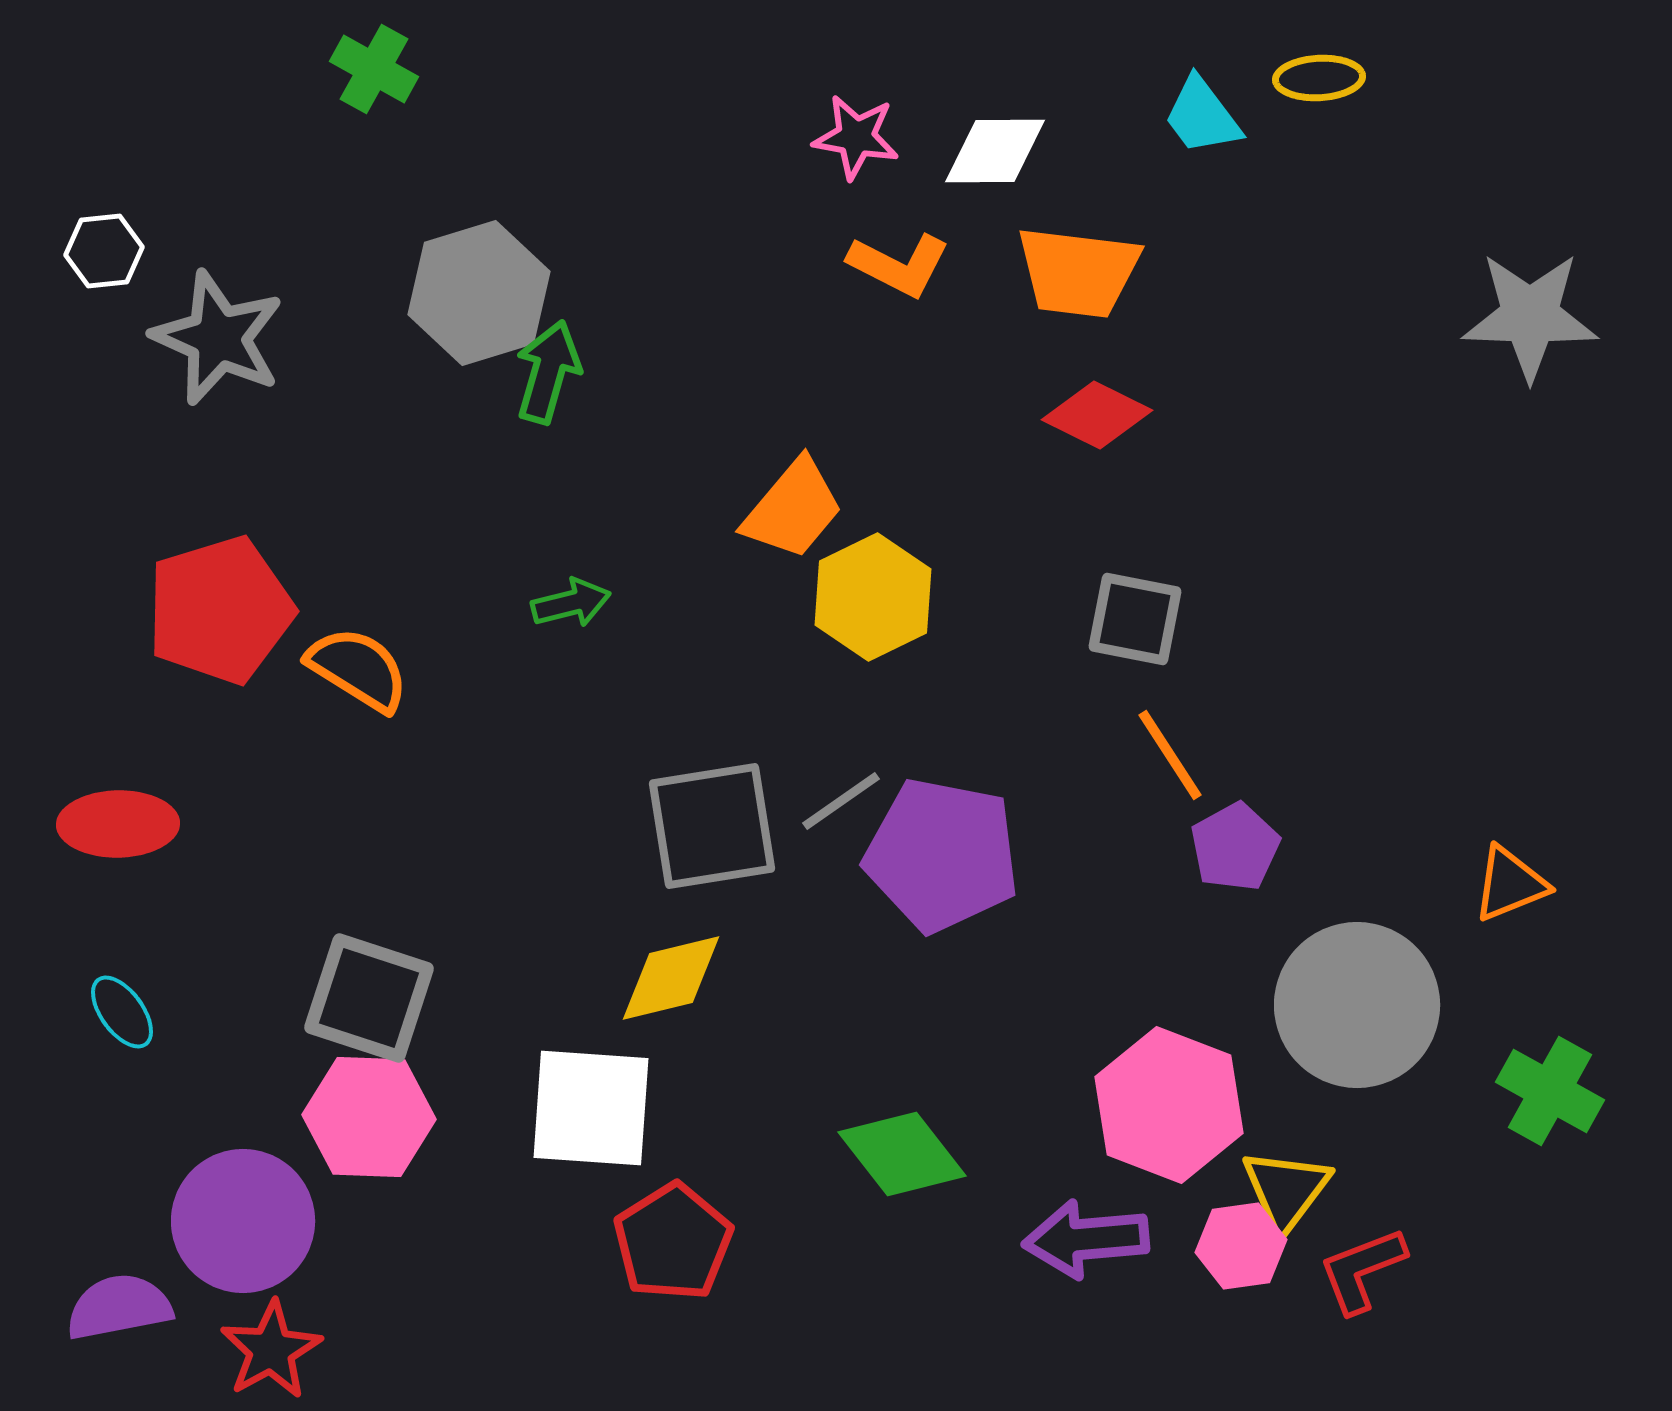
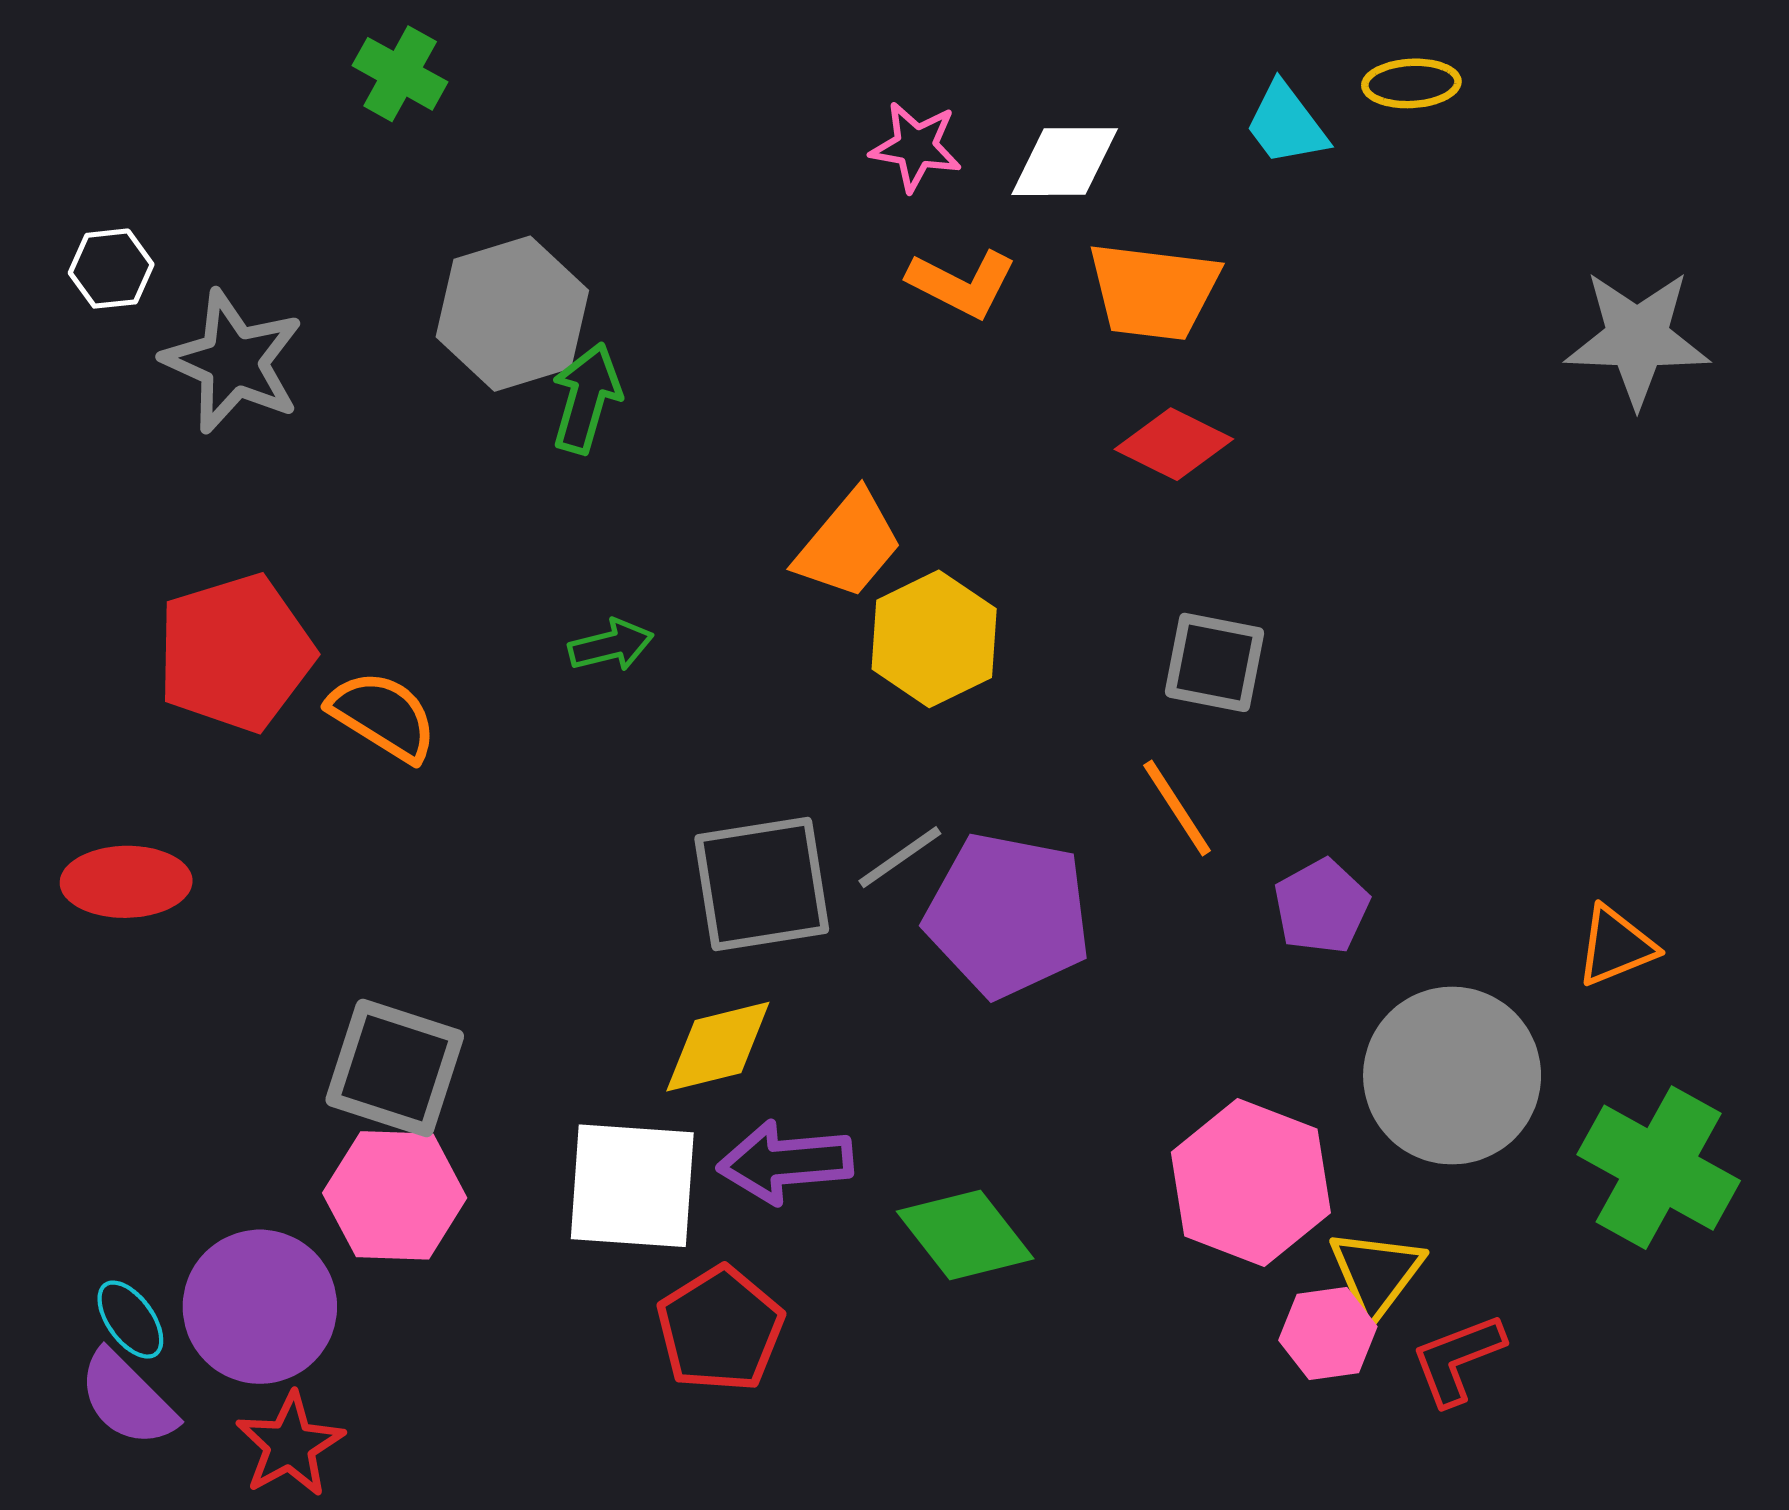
orange line: (1170, 755) -> (1177, 808), moved
cyan ellipse: (122, 1012) -> (130, 1320), moved
green cross: (1550, 1091) -> (1659, 1168), size x1.4
purple arrow: (1086, 1239) -> (785, 1162), moved
purple semicircle: (119, 1307) -> (127, 1399), turned -124

